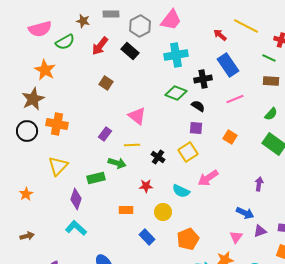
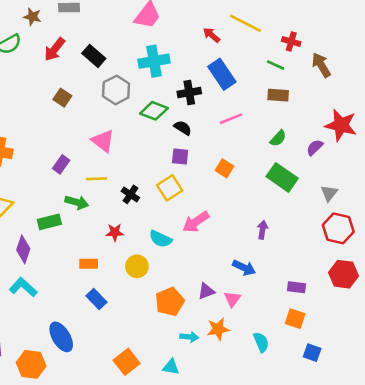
gray hexagon: (140, 26) -> (116, 90), moved
purple triangle: (260, 231) -> (206, 291), moved
blue rectangle: (147, 237) -> (96, 299), moved

